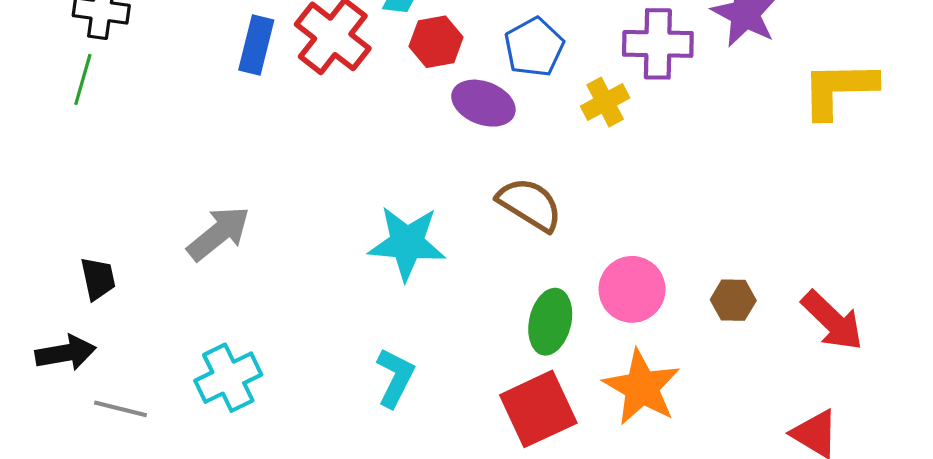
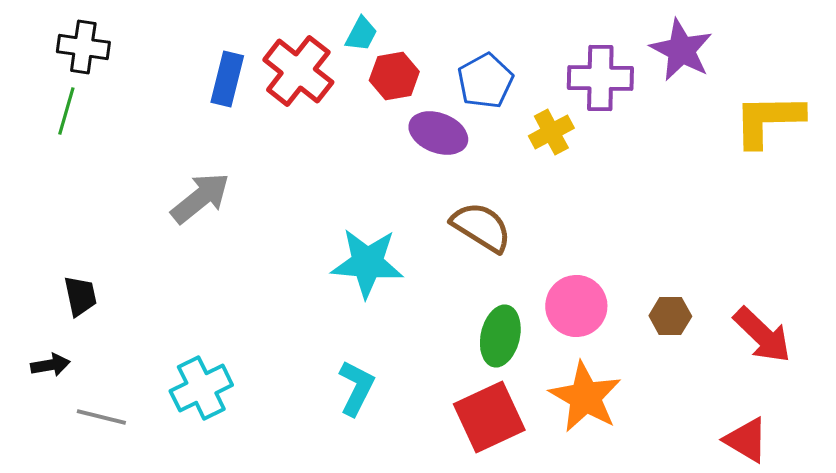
gray arrow: (219, 233) -> (200, 198), moved
black arrow: (66, 353) -> (50, 365), size x0.7

